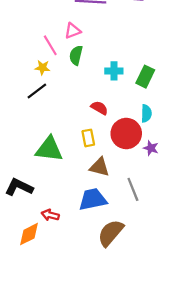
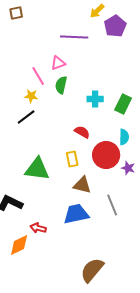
brown semicircle: (111, 233) -> (92, 270), moved

